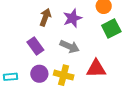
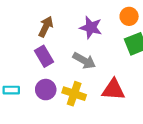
brown arrow: (45, 17) -> (46, 27), moved
purple star: (72, 18) -> (91, 27), turned 30

